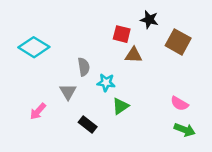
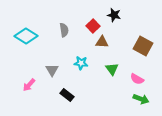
red square: (122, 34) -> (93, 26), turned 32
brown square: (178, 42) -> (143, 46), moved
gray semicircle: (84, 67) -> (64, 30), moved
green triangle: (120, 106) -> (112, 69), moved, turned -32

